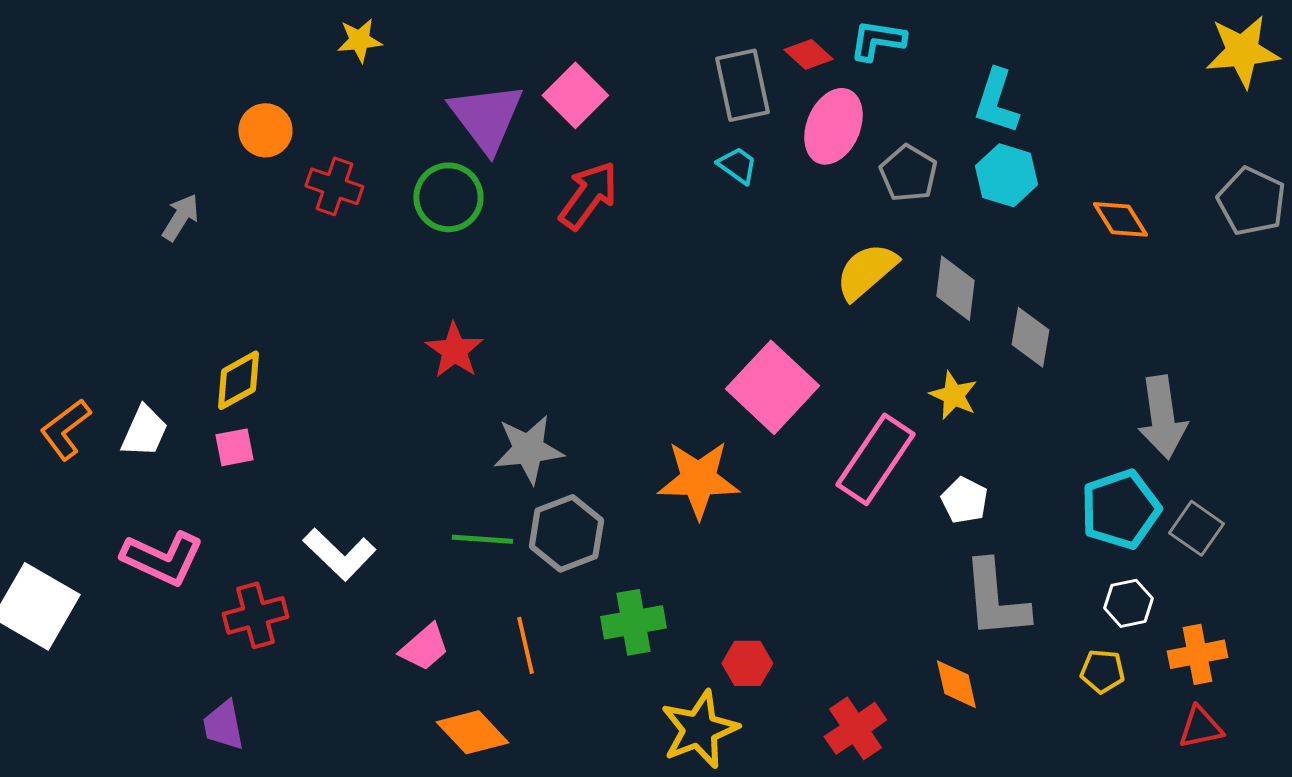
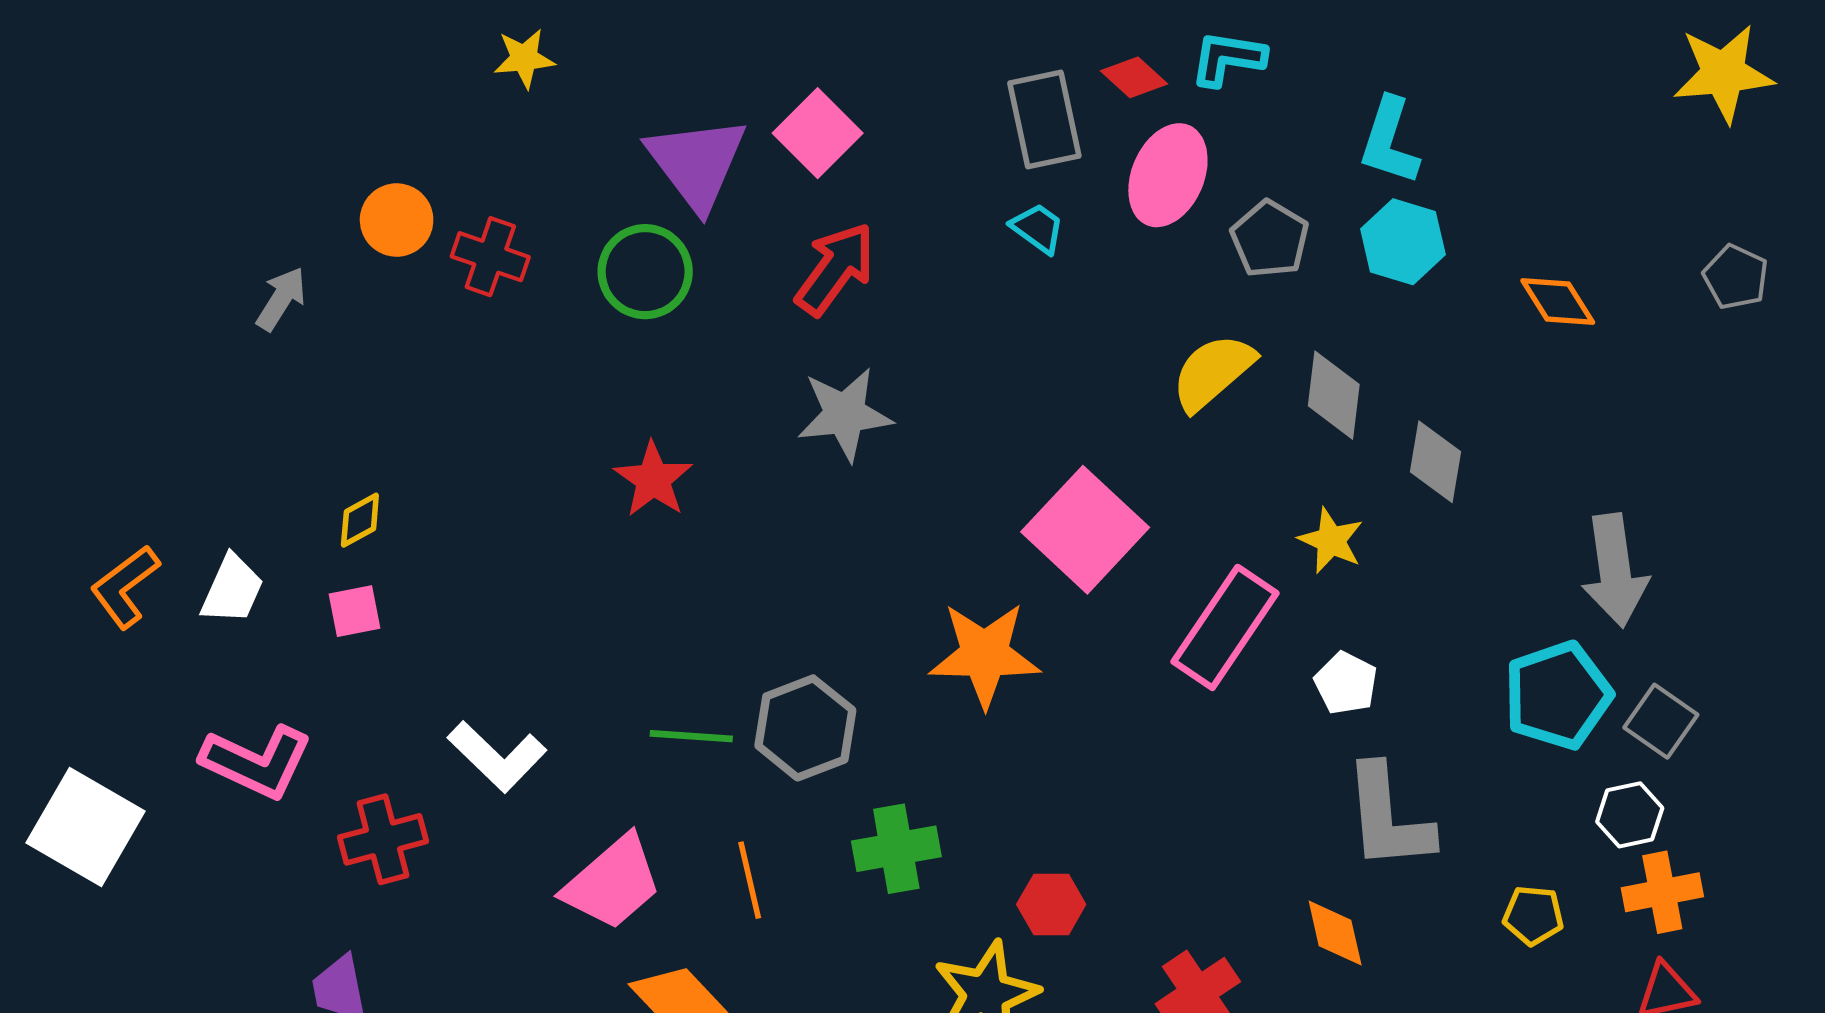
orange circle: (265, 130) -> (397, 220), moved
gray pentagon: (1251, 201) -> (1736, 277), size x0.7
yellow diamond: (238, 380) -> (360, 520), size x0.7
gray star: (528, 449) -> (845, 414), moved
white hexagon: (1128, 603) -> (1630, 815), moved
pink trapezoid: (424, 647) -> (613, 883), size x1.5

